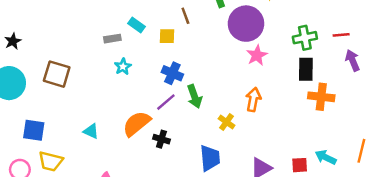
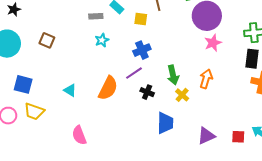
blue cross: (172, 73) -> (142, 50), turned 36
brown square: (57, 74) -> (47, 40), size x0.7
green arrow: (194, 96) -> (173, 75), moved
orange semicircle: (137, 124) -> (108, 88), turned 150
black cross: (161, 139) -> (147, 92), moved

